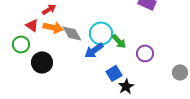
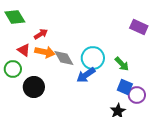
green arrow: (119, 41) -> (122, 64), moved
purple circle: (145, 53) -> (137, 95), moved
blue square: (114, 73) -> (125, 87), moved, turned -35

